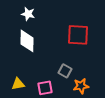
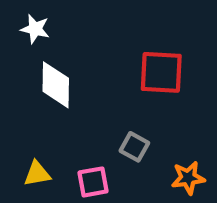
white star: (28, 14) -> (35, 29), moved
orange star: (81, 86) -> (188, 178), moved

